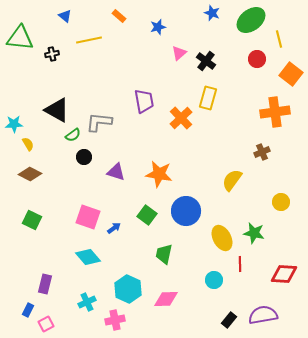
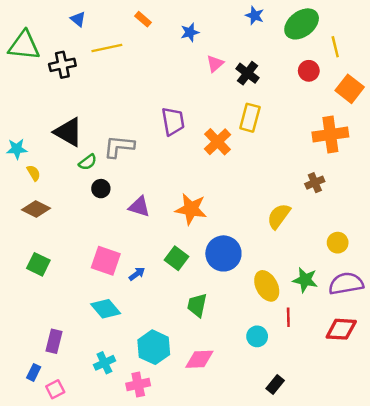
black cross: (52, 54) -> (62, 65), size x1.5
purple semicircle: (263, 315) -> (346, 284), moved

